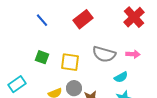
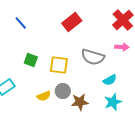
blue line: (42, 20) -> (21, 23), moved
pink arrow: (133, 54) -> (122, 47), moved

